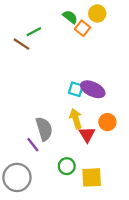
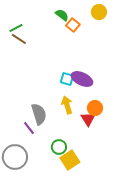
yellow circle: (97, 13) -> (99, 12), moved
green line: (34, 32) -> (16, 28), moved
red triangle: (87, 134) -> (88, 119), moved
yellow square: (92, 177) -> (70, 160), moved, turned -30

